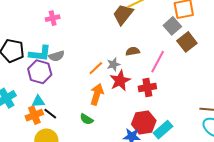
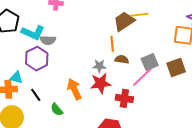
gray square: (172, 26) -> (150, 62), moved
orange line: (96, 68) -> (112, 44), moved, turned -70
purple hexagon: (40, 72) -> (37, 59), moved
orange arrow: (97, 94) -> (74, 89), turned -60
black line: (50, 114) -> (36, 95), moved

